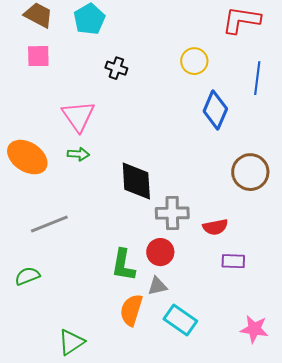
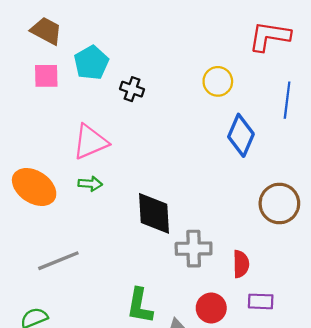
cyan pentagon: (89, 19) -> (91, 63), moved
pink triangle: (78, 116) -> (90, 142), turned 42
red semicircle: (215, 227) -> (241, 264), turned -80
red circle: (160, 252) -> (211, 308), moved

